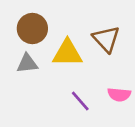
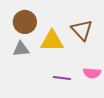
purple line: (80, 101) -> (62, 78), turned -42

